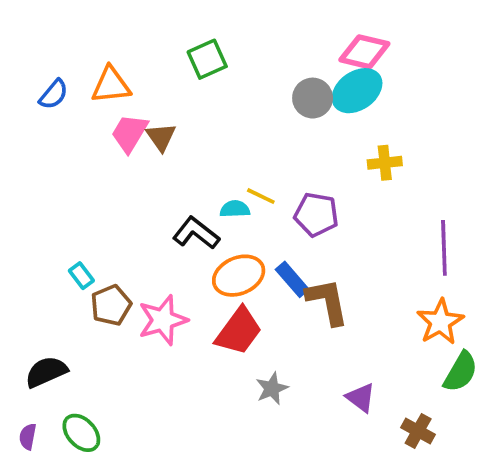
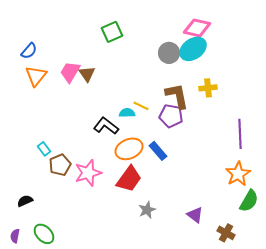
orange triangle: (111, 85) -> (36, 76), moved, turned -45
brown L-shape: (327, 302) -> (177, 96), moved
black semicircle: (46, 372) -> (25, 201), size x0.7

